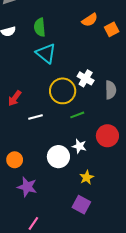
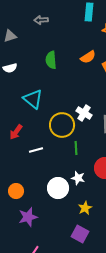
green semicircle: (40, 27) -> (51, 60), moved
cyan triangle: (46, 53) -> (33, 99), moved
green line: (77, 115) -> (76, 148), turned -72
purple star: (27, 187) -> (28, 217), turned -30

